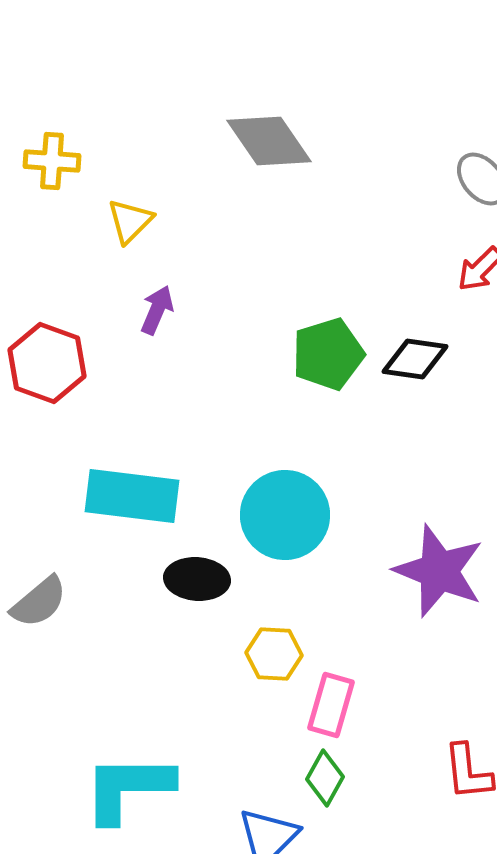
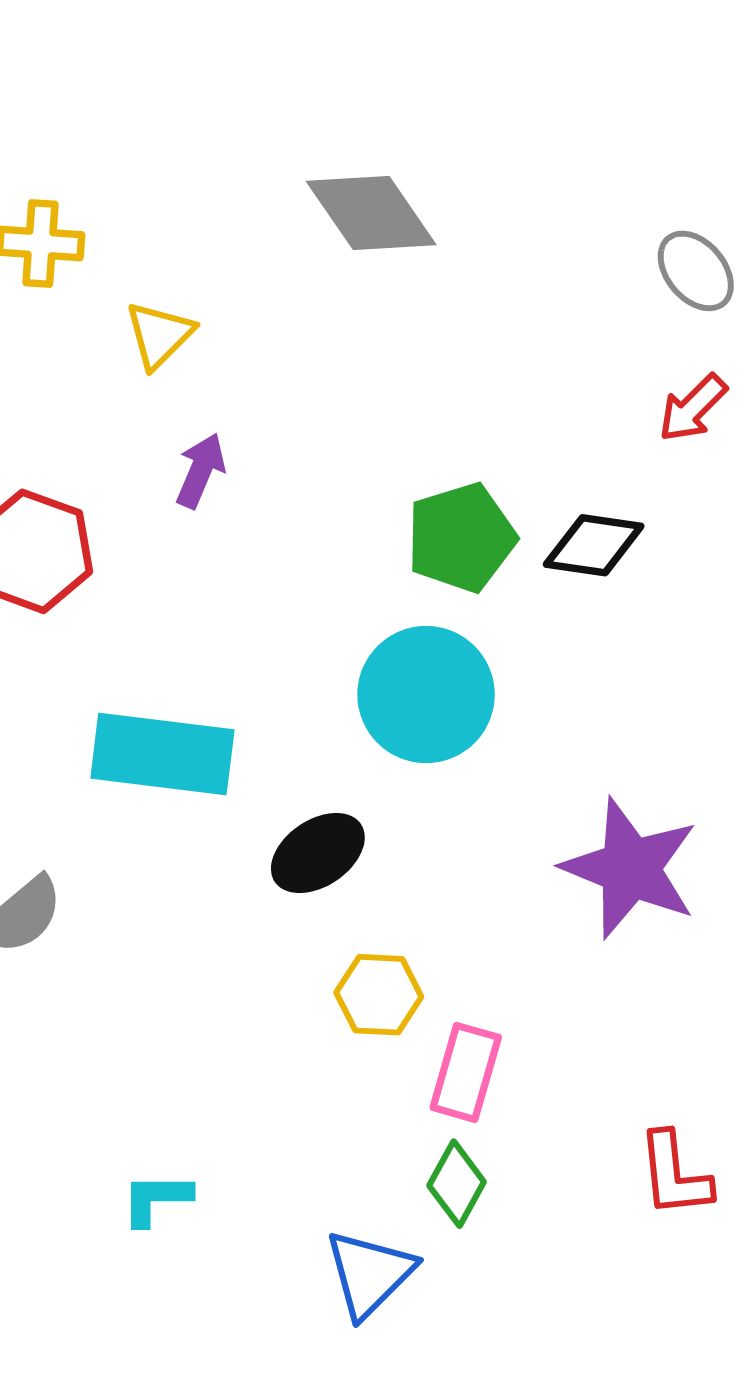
cyan circle: (285, 515) -> (426, 695), moved
black ellipse: (197, 579) -> (318, 853), moved, turned -38
cyan L-shape: (128, 788) -> (156, 1199), size x0.5

